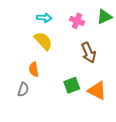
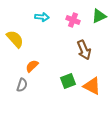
yellow semicircle: (43, 41) -> (15, 39), moved
orange semicircle: (34, 69) -> (32, 66), turned 56

